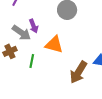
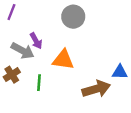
brown arrow: (78, 72) -> (96, 89), turned -130

